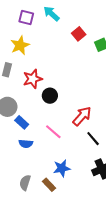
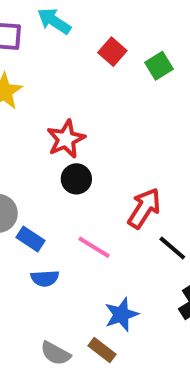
red star: (33, 79) -> (66, 139), moved
gray semicircle: (25, 183) -> (55, 353), turned -70

